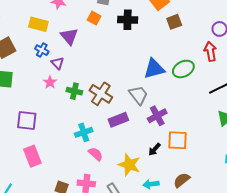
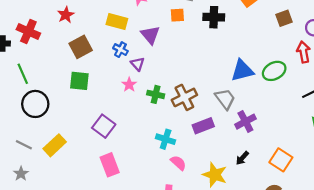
orange square: (94, 18) -> (177, 15), turned -32
brown square: (174, 22) -> (284, 18), moved
brown cross: (101, 94) -> (184, 97), turned 30
purple square: (27, 121) -> (104, 126), turned 30
cyan cross: (84, 132) -> (166, 139), turned 36
orange square: (178, 140) -> (281, 160), moved, turned 30

